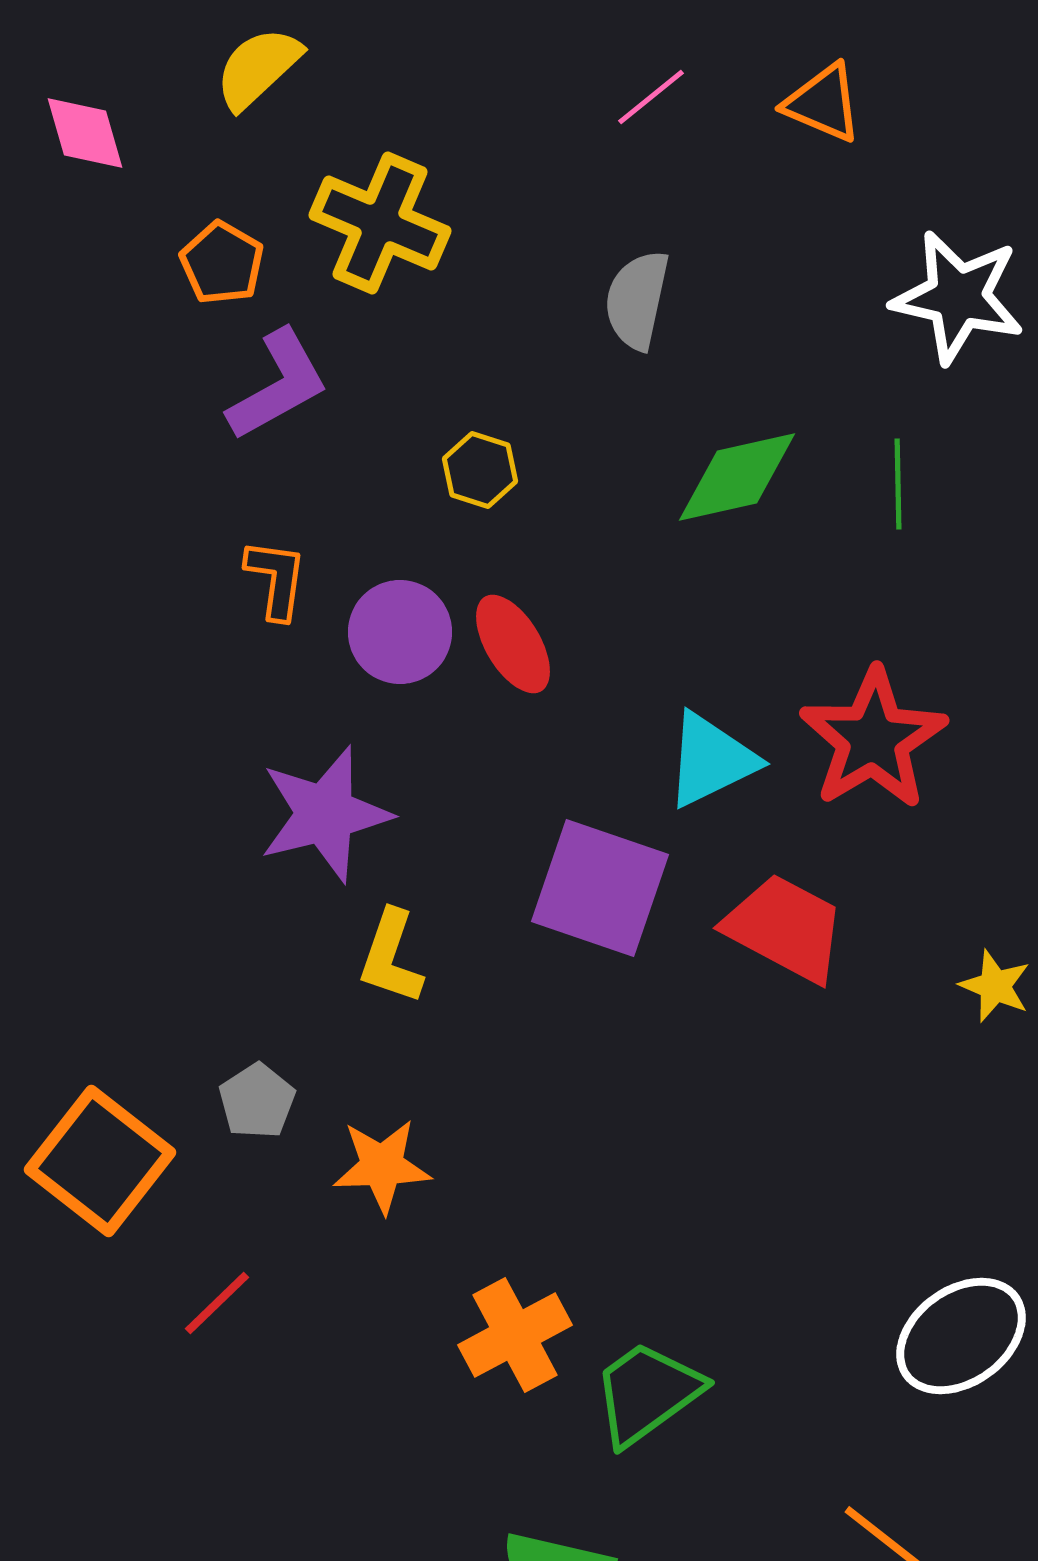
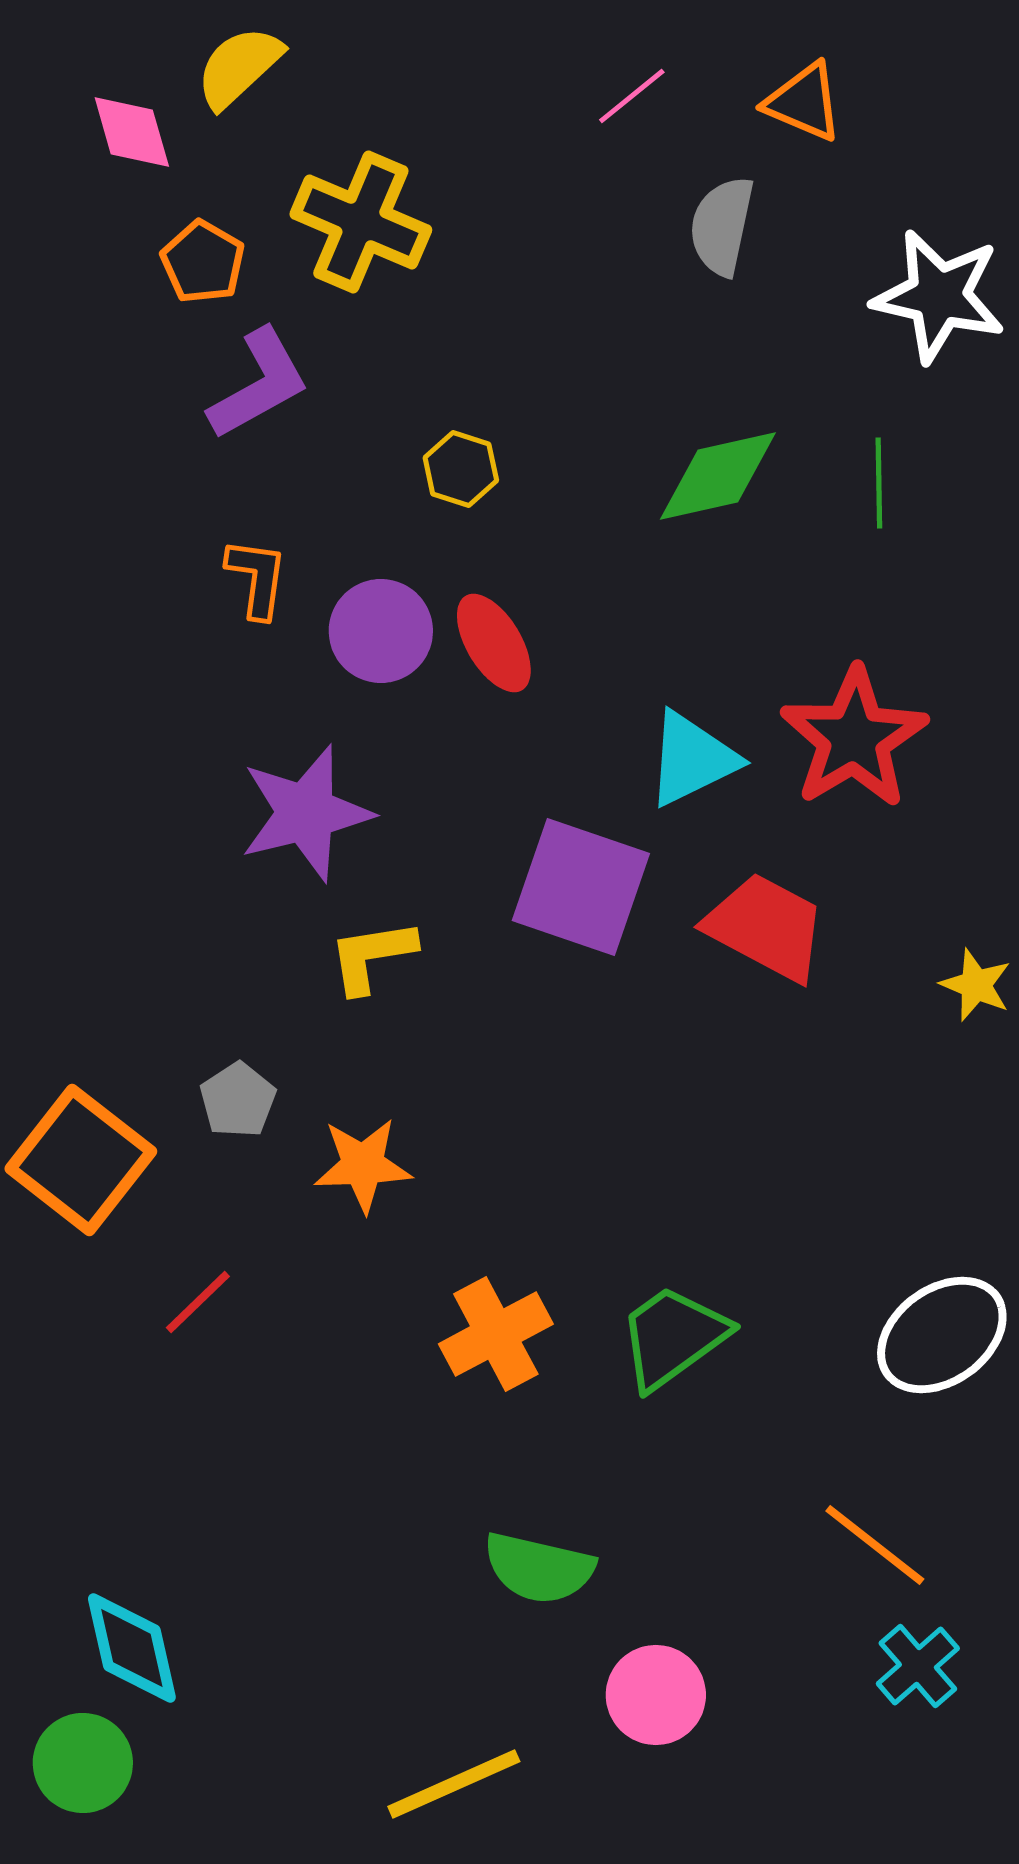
pink diamond: (85, 133) -> (132, 132), moved
gray semicircle: (637, 300) -> (722, 226), moved
yellow L-shape: (391, 957) -> (372, 956), turned 62
green trapezoid: (647, 1393) -> (673, 1337), moved

